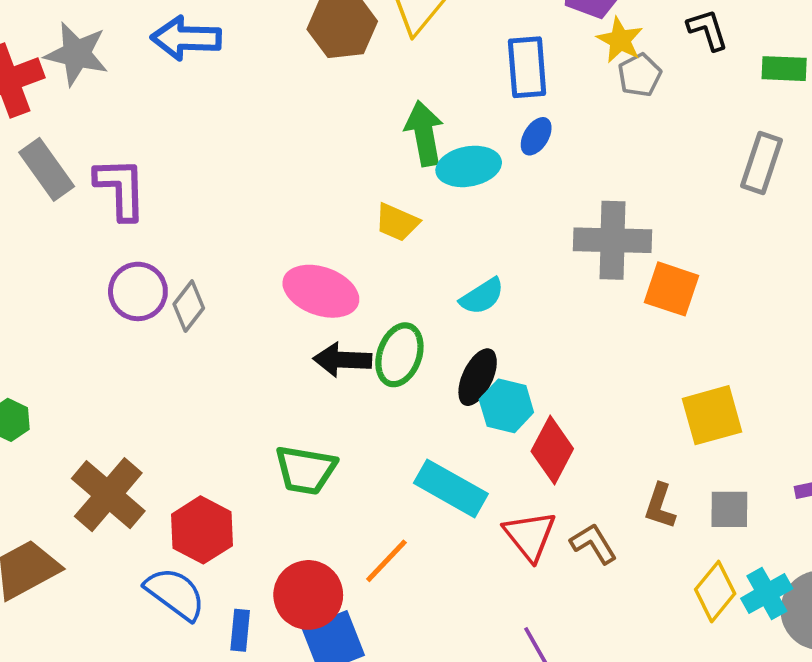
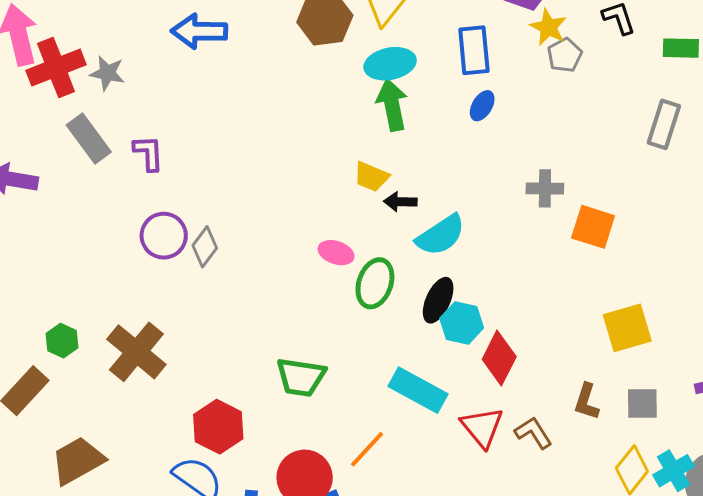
gray star: (77, 54) -> (107, 73), moved, size x0.7
cyan ellipse: (469, 166) -> (390, 64), moved
purple L-shape: (121, 188) -> (148, 153), size x0.7
gray cross: (612, 240) -> (545, 188), size x0.6
pink ellipse: (321, 291) -> (336, 253), moved, size x0.6
cyan semicircle: (482, 296) -> (441, 235), size x1.4
black arrow: (342, 360) -> (400, 202), moved, size x0.7
brown cross: (108, 495) -> (136, 352), moved

